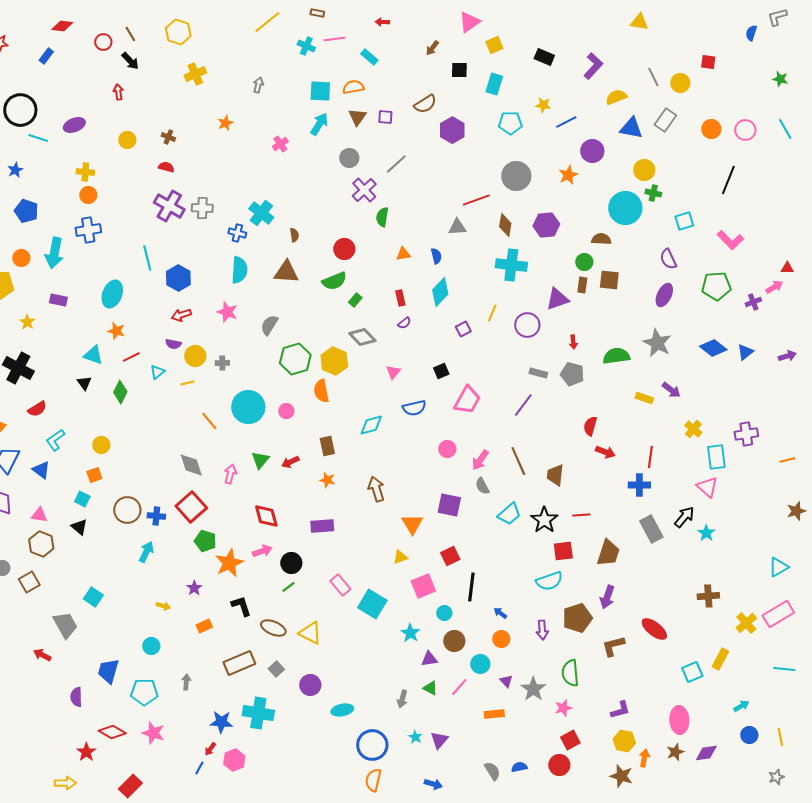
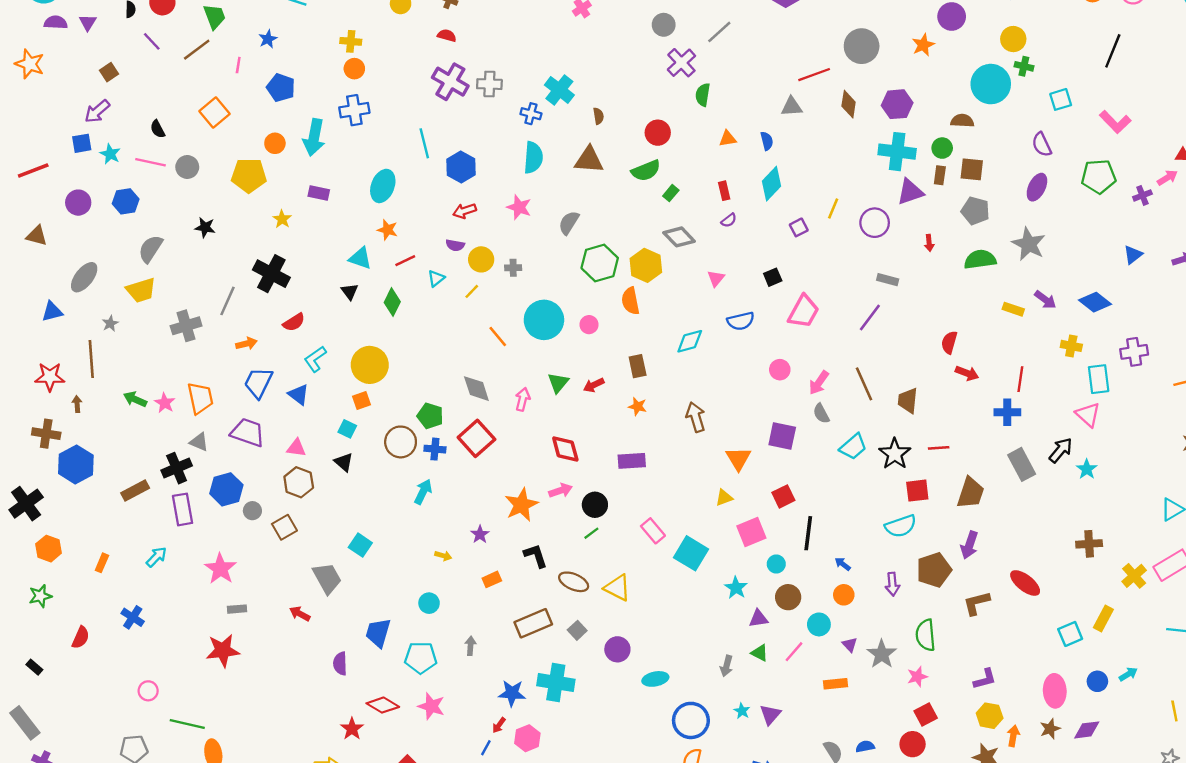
cyan cross: (511, 265) -> (897, 152), moved
blue diamond: (713, 348) -> (1095, 302), moved
gray pentagon: (572, 374) -> (975, 211), moved
yellow line: (187, 383) -> (472, 291), turned -32
yellow cross: (693, 429) -> (1071, 346), turned -30
yellow circle: (101, 445) -> (370, 365), size x1.8
green pentagon: (205, 541) -> (430, 416), moved
blue circle: (749, 735) -> (1097, 681), moved

